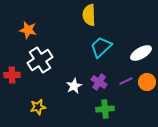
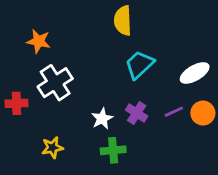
green cross: (105, 109) -> (113, 150), moved

